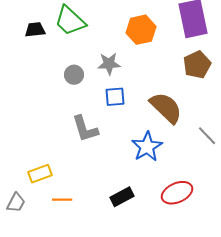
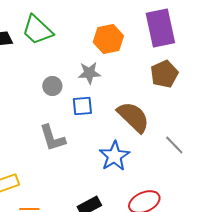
gray star: (109, 64) -> (89, 73), moved
gray circle: (74, 75) -> (52, 86), moved

